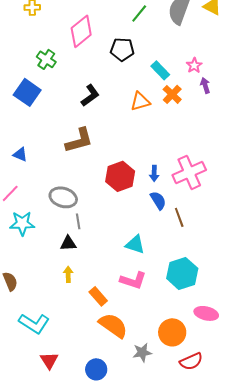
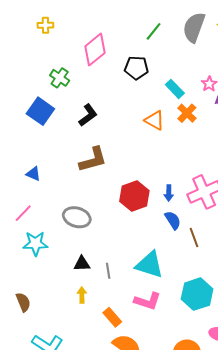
black L-shape: (90, 95) -> (88, 115), moved
orange triangle: (140, 101) -> (155, 120), turned 45
gray line: (78, 221) -> (108, 271), moved
cyan triangle: (135, 244) -> (150, 265), size x1.4

